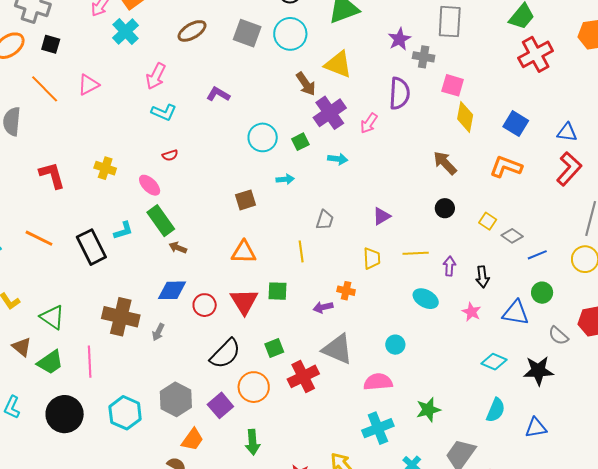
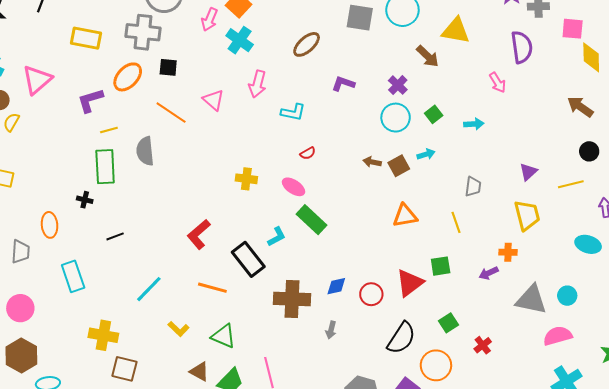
brown ellipse: (192, 31) -> (307, 44), moved
pink arrow: (156, 76) -> (257, 84), moved
pink triangle: (88, 85) -> (213, 100), turned -40
purple cross: (330, 113) -> (398, 85), moved, size x0.6
pink arrow: (369, 123) -> (497, 83), turned -55
red L-shape: (52, 175) -> (199, 234), moved, turned -104
brown square: (246, 200) -> (399, 166), moved
orange line: (39, 238) -> (212, 288), moved
brown arrow: (178, 248) -> (372, 162), moved
orange triangle: (244, 252) -> (405, 216), moved
yellow line: (416, 253) -> (571, 184), moved
yellow trapezoid: (372, 258) -> (527, 215), size x1.4
blue diamond: (172, 290) -> (336, 286), size x0.7
red triangle: (244, 301) -> (410, 283), turned 36
brown cross: (121, 317) -> (292, 299), moved
gray triangle: (337, 349) -> (531, 300), moved
red cross: (303, 376) -> (483, 345), size x0.6

